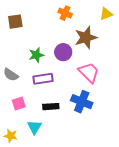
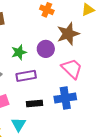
blue cross: (82, 102) -> (65, 98), turned -30

